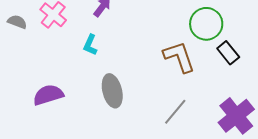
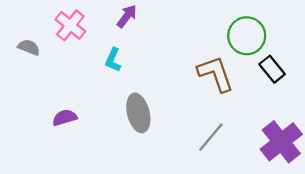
gray semicircle: (17, 22) -> (29, 47), moved
purple semicircle: (48, 95) -> (65, 118), size x0.7

